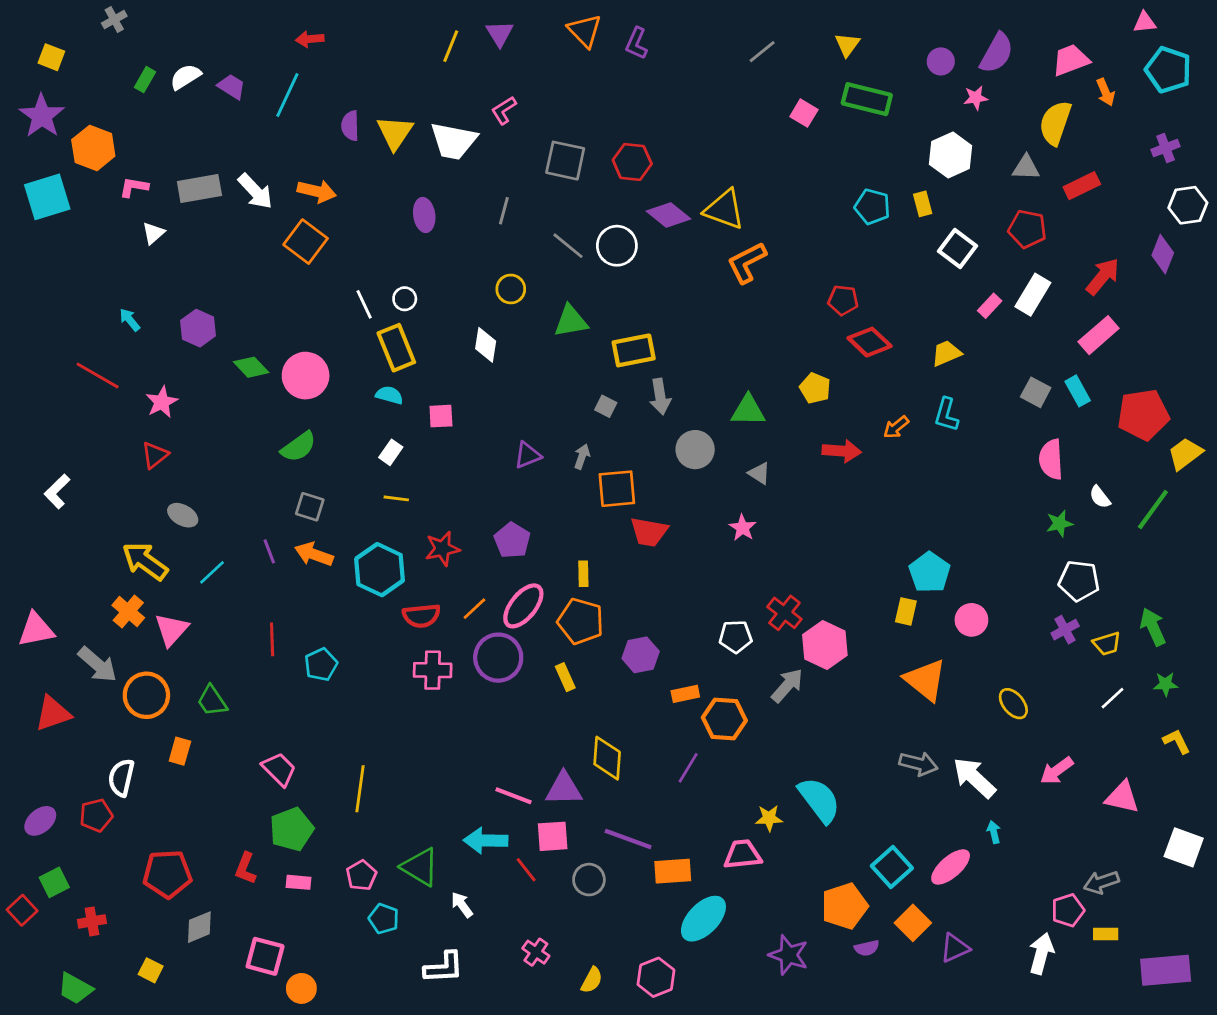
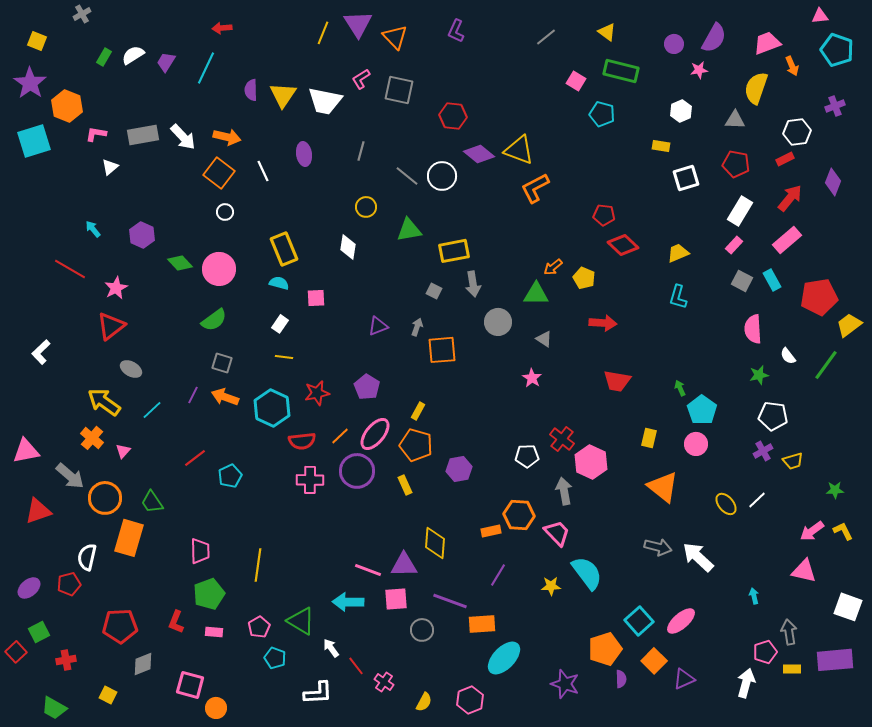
orange triangle: (585, 31) -> (395, 37), moved
purple triangle: (500, 34) -> (358, 24), size x1.4
yellow triangle: (847, 45) -> (607, 32), turned -30
purple trapezoid: (232, 87) -> (166, 62), turned -90
white hexagon: (951, 155) -> (681, 111), size x0.7
gray square: (565, 161) -> (399, 90), moved
red rectangle: (1082, 186) -> (785, 159), moved, size x0.7
yellow rectangle: (923, 204) -> (661, 146), turned -66
white hexagon: (1188, 205) -> (797, 132), moved
cyan pentagon: (872, 207) -> (602, 114), moved
white square: (958, 249) -> (686, 178), turned 36
white circle: (405, 299) -> (225, 212), moved
white line: (364, 304) -> (263, 171), moved
pink rectangle: (990, 306) -> (734, 245), moved
orange arrow: (896, 427) -> (553, 267), moved
red triangle: (155, 455) -> (111, 326), size x1.4
red trapezoid: (649, 532) -> (617, 381), moved
purple line: (269, 551) -> (193, 395), turned 48
cyan pentagon: (930, 572) -> (702, 410), moved
yellow rectangle: (583, 574) -> (418, 411), turned 30
green arrow: (1153, 627) -> (680, 388), moved, size x0.6
pink triangle: (172, 630) -> (123, 451), size x0.6
red line: (272, 639) -> (195, 458), turned 55
gray arrow: (787, 685) -> (564, 491), turned -52
orange rectangle: (685, 694) -> (491, 531), moved
white line: (1112, 698) -> (757, 500), moved
orange rectangle: (180, 751) -> (129, 538), size x1.8
purple line: (688, 768) -> (498, 575), moved
pink trapezoid: (279, 769) -> (200, 551), turned 44
pink arrow: (1057, 771) -> (812, 531), moved
cyan arrow: (994, 832) -> (754, 596), moved
pink trapezoid: (743, 854) -> (557, 533), moved, turned 52
red line: (526, 870) -> (356, 666), moved
gray arrow: (1101, 882) -> (789, 632), turned 100
purple semicircle: (867, 948) -> (621, 679), turned -78
purple rectangle: (1166, 970) -> (835, 660), moved

